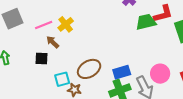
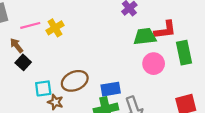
brown arrow: (53, 42) -> (17, 46), moved
black square: (41, 58) -> (23, 62), turned 32
pink circle: (160, 74) -> (154, 64), moved

